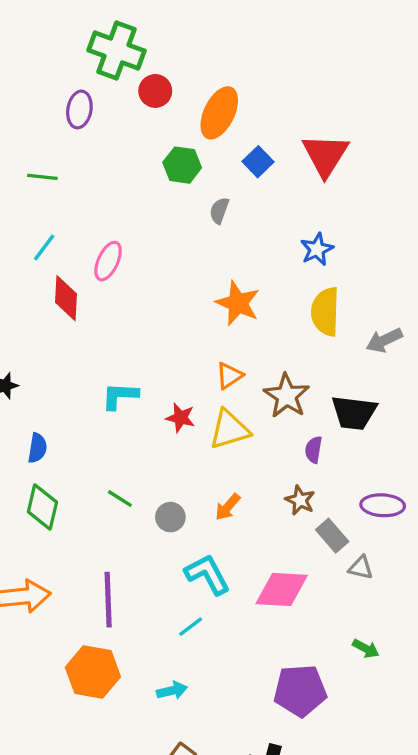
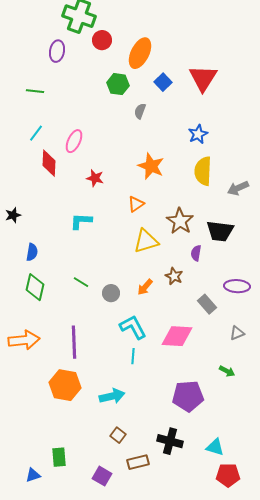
orange triangle: (229, 376) -> (136, 204), moved
red star: (181, 418) -> (95, 178), moved
brown star: (300, 500) -> (174, 276), moved
gray triangle: (361, 568) -> (237, 333), moved, turned -35
cyan line: (191, 627) -> (133, 356), moved, turned -49
cyan arrow: (172, 691) -> (112, 396), size x1.4

